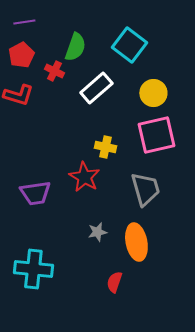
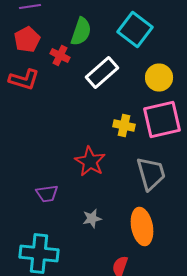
yellow cross: (105, 147) -> (124, 126), moved
purple trapezoid: (35, 193) -> (47, 194), moved, size x0.7
gray star: (97, 232) -> (92, 218), moved

